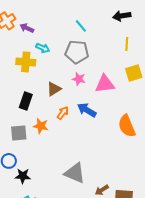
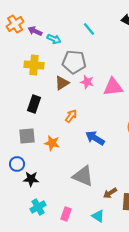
cyan arrow: (43, 48) -> (54, 39), moved
gray pentagon: (77, 52) -> (74, 62), moved
brown triangle: (54, 89) -> (62, 83), moved
blue arrow: (87, 110) -> (95, 138), moved
orange star: (41, 126) -> (52, 143), moved

